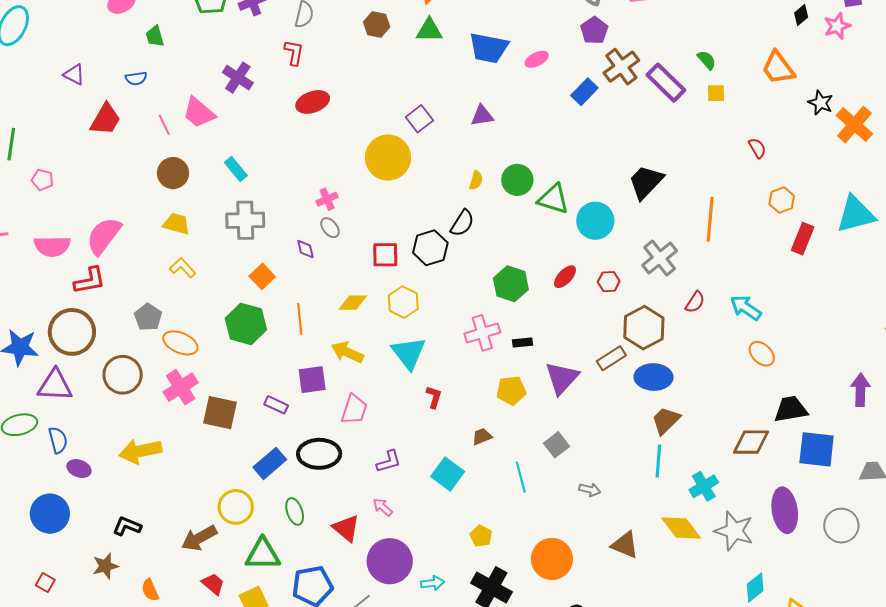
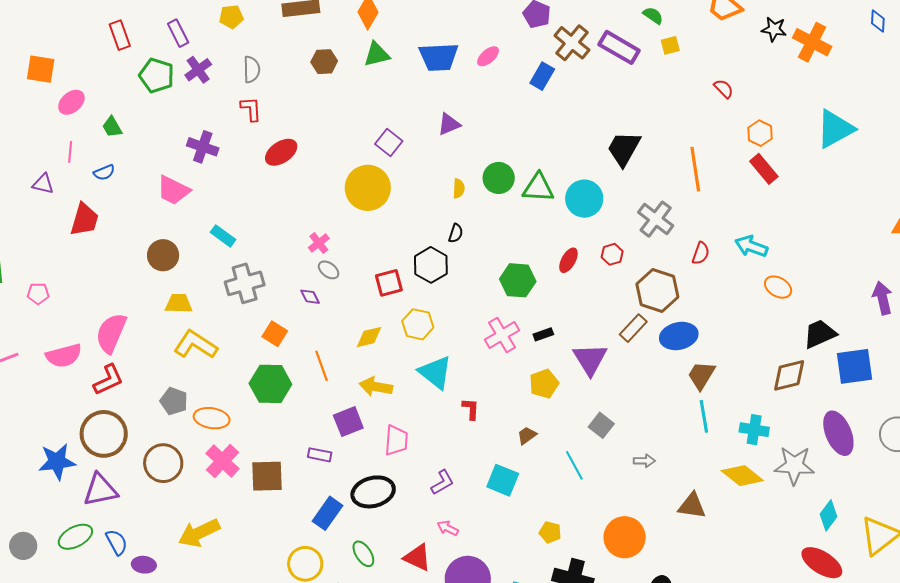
pink line: (164, 125) -> (70, 152), moved, turned 45
black semicircle: (462, 223) -> (456, 233), size x0.7
red rectangle: (803, 239) -> (764, 169), moved, turned -48
yellow L-shape: (183, 268) -> (195, 345), size x1.6
cyan cross: (704, 486) -> (754, 430), turned -36

